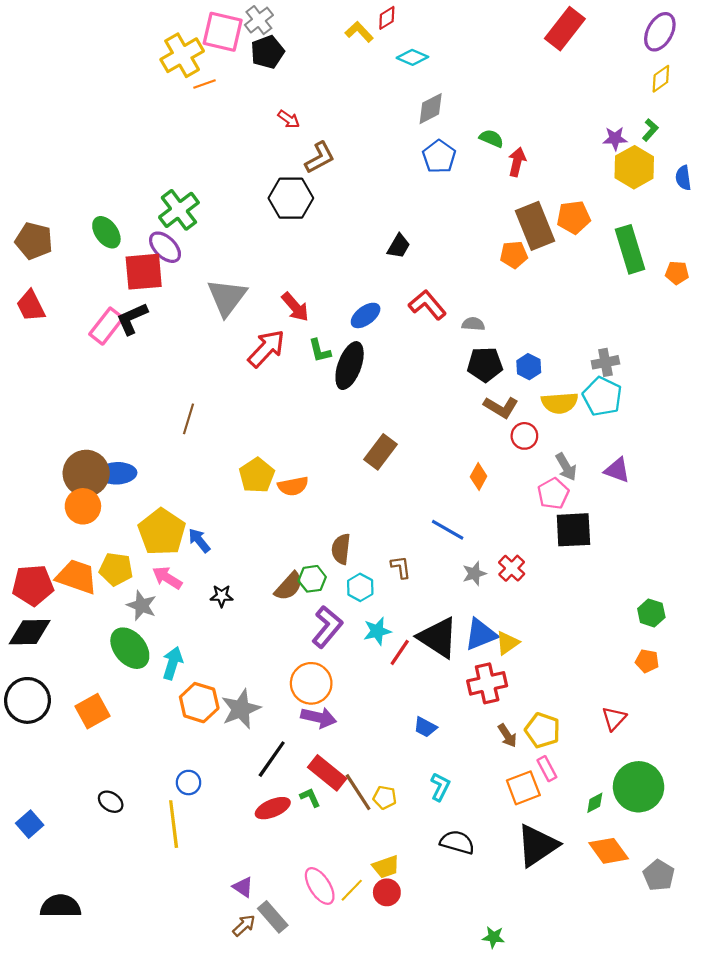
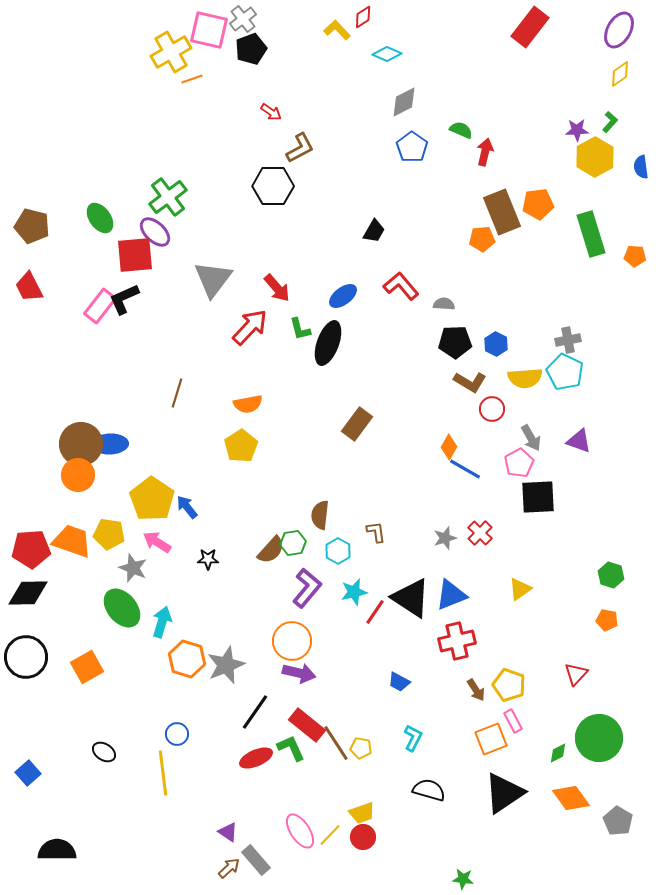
orange semicircle: (293, 486) -> (248, 404), moved
blue line: (448, 530) -> (465, 469), moved
yellow triangle: (507, 643) -> (520, 589), moved
green L-shape: (310, 797) -> (291, 748), size x1.4

